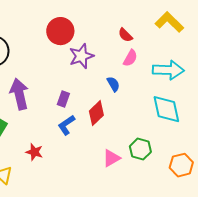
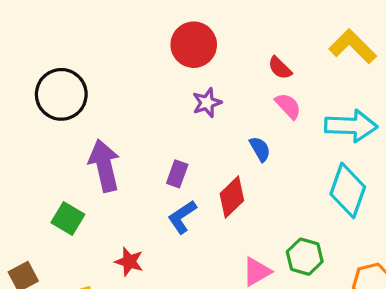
red circle: (60, 31) -> (194, 45), moved
purple star: (81, 56) -> (207, 103), size x0.7
pink semicircle: (130, 58) -> (288, 106), turned -72
cyan diamond: (166, 109) -> (348, 190), turned 32

